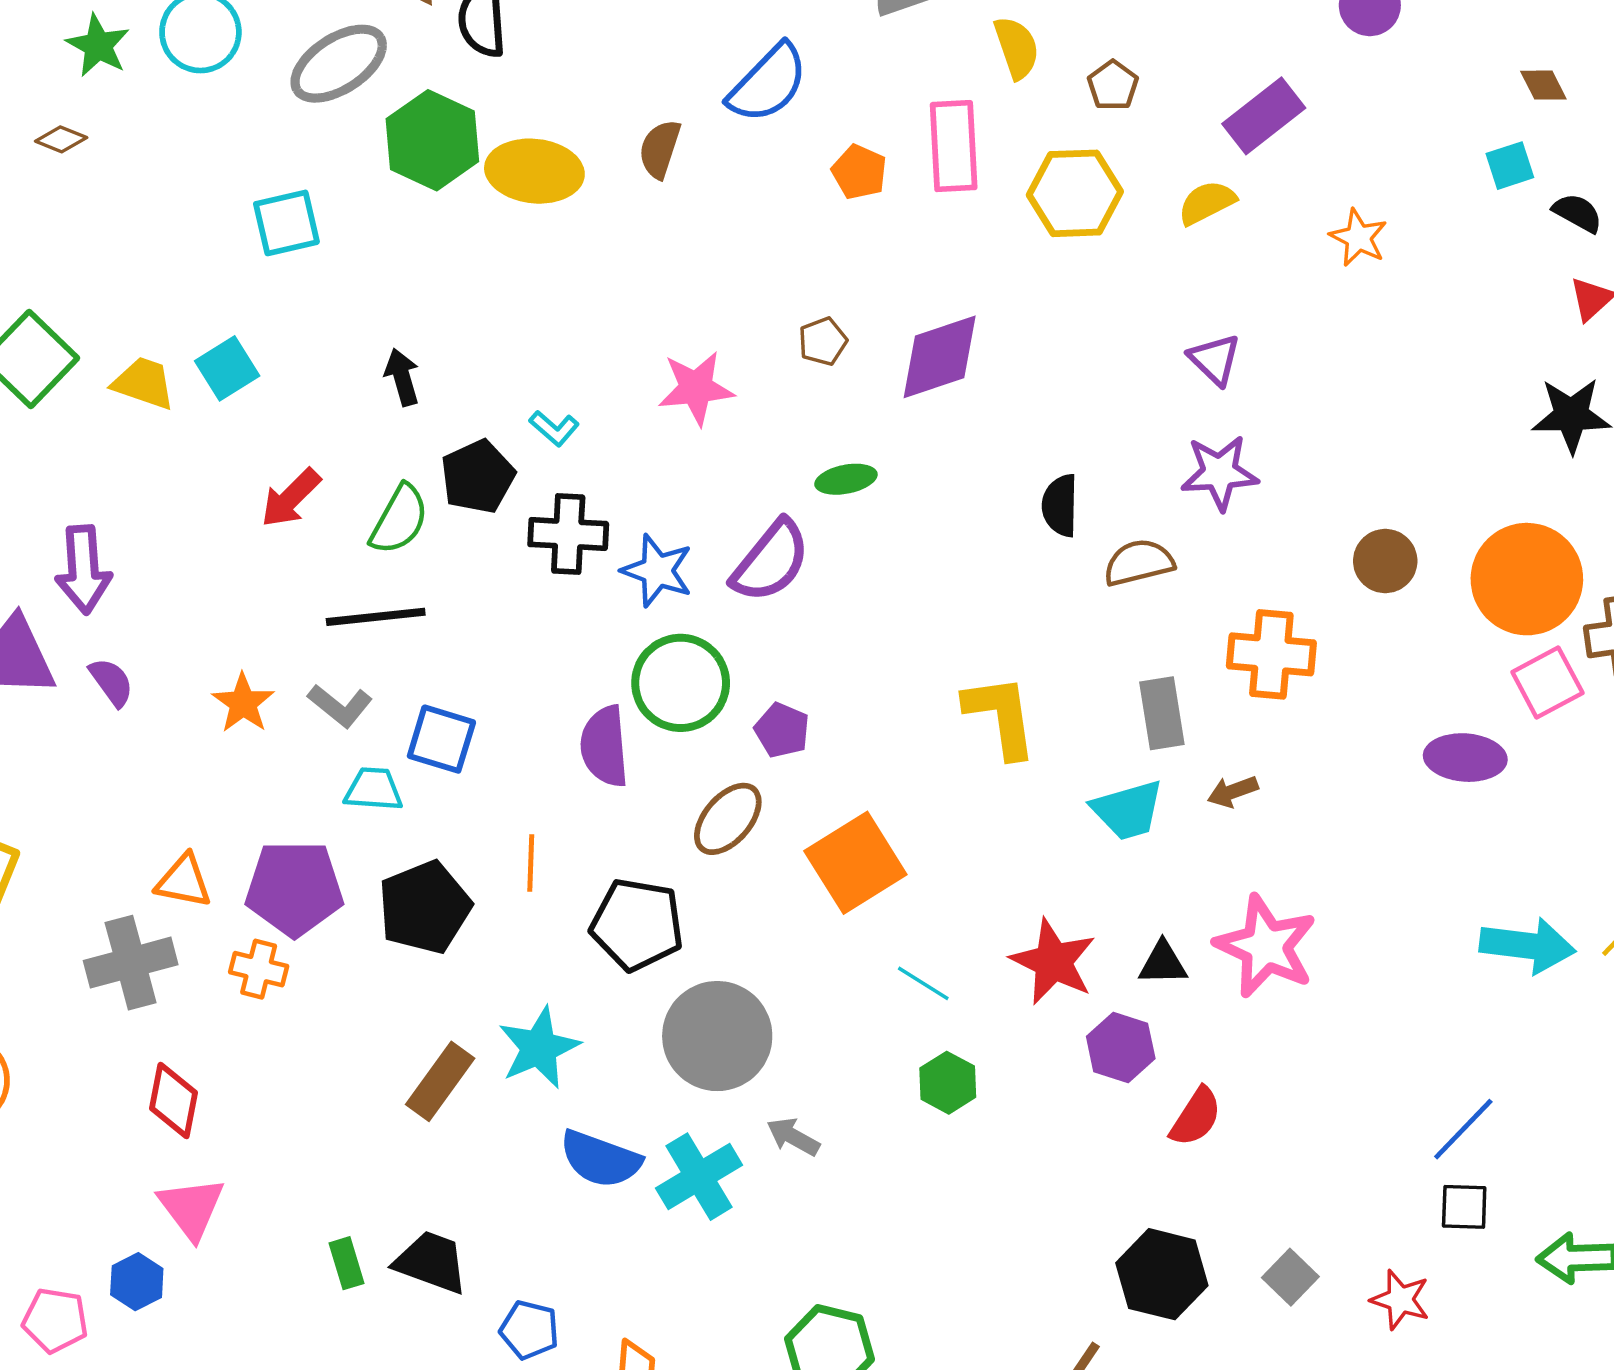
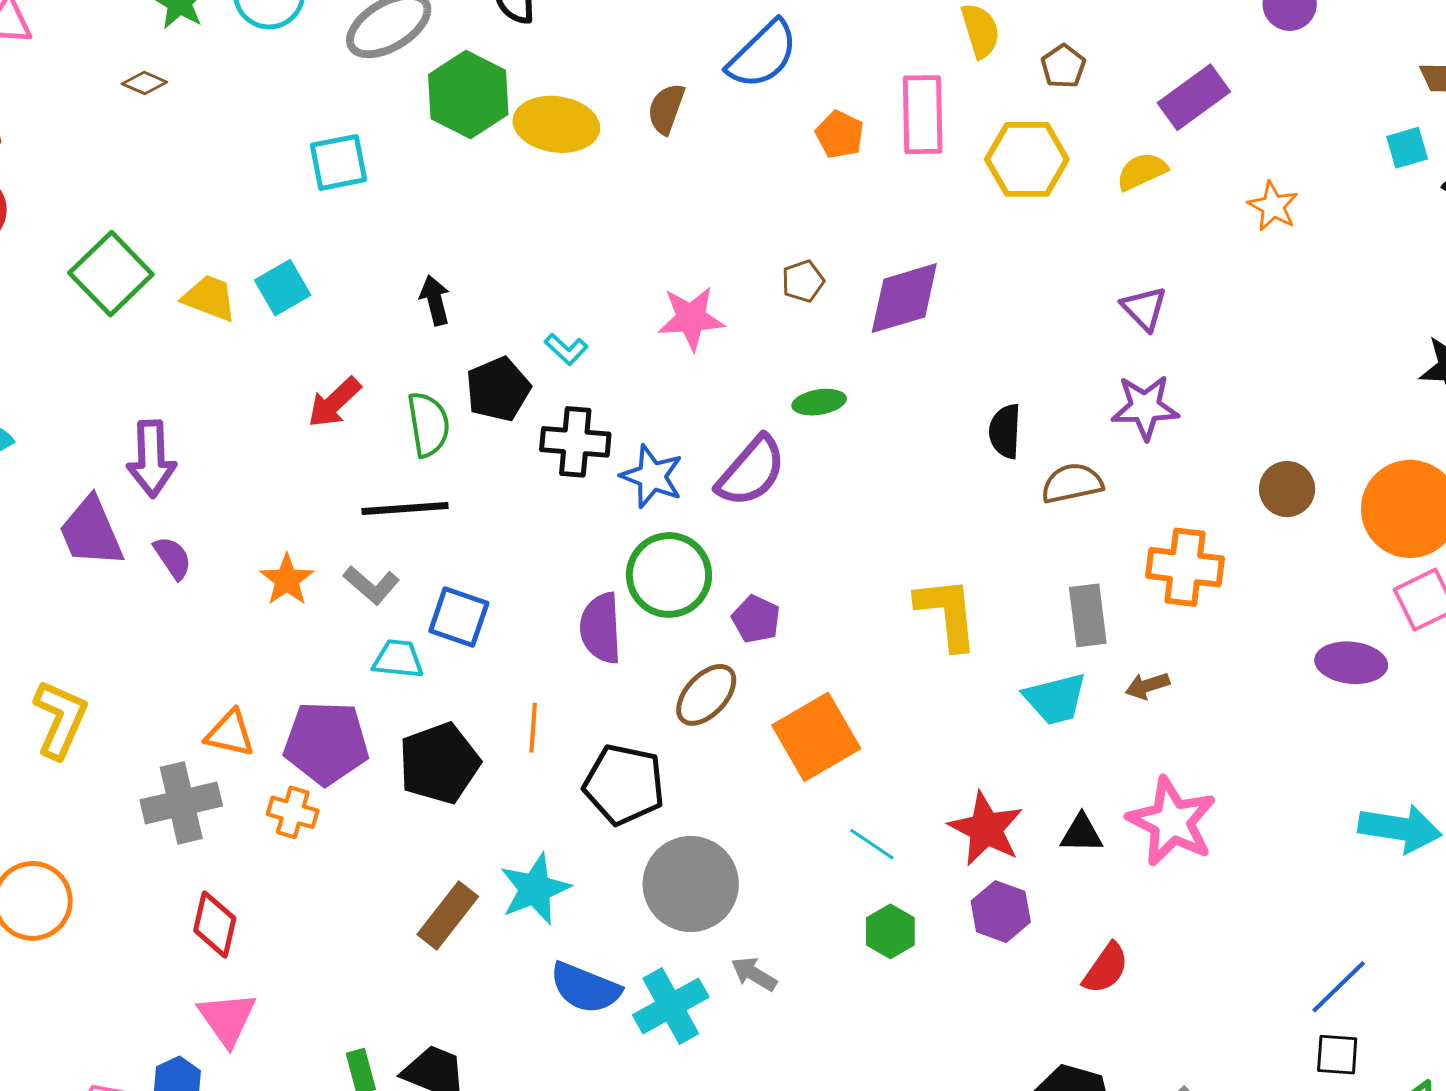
green semicircle: (399, 520) -> (428, 424), turned -40
purple hexagon: (1121, 1048) -> (1001, 912), moved

